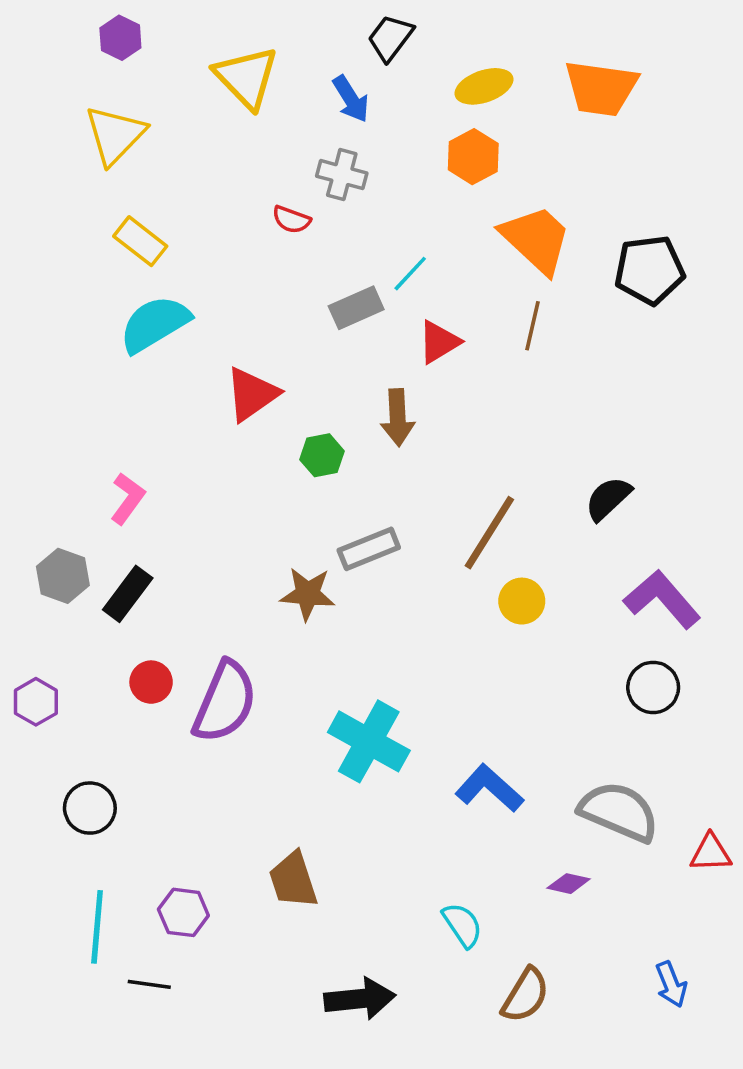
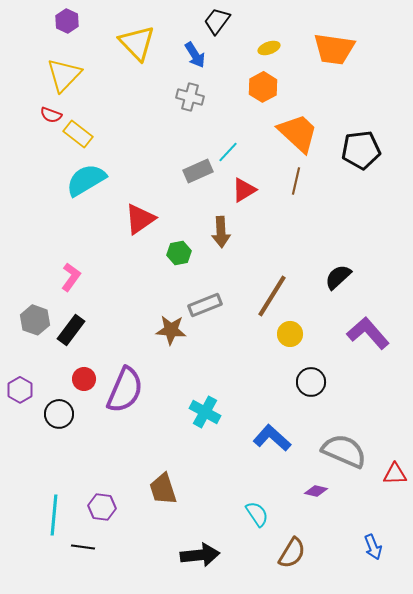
yellow ellipse: (484, 86) -> (269, 48), size x0.7
red semicircle: (291, 220) -> (51, 115), moved
black circle: (653, 687) -> (311, 382), moved
cyan cross: (369, 741) -> (205, 412), size x0.7
black circle: (90, 808) -> (59, 414), moved

